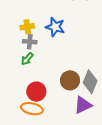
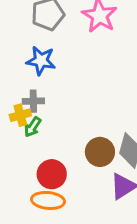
yellow cross: (27, 27) -> (20, 115), moved
blue star: (55, 27) -> (41, 61), moved

